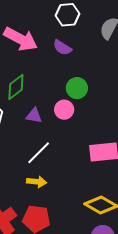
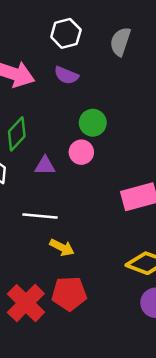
white line: (39, 153) -> (40, 216), moved, turned 60
yellow arrow: (37, 182) -> (62, 247), turned 30

